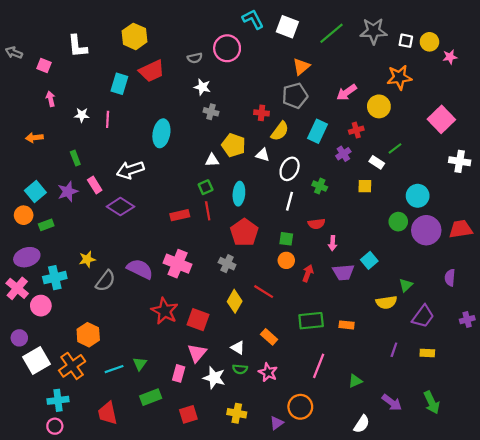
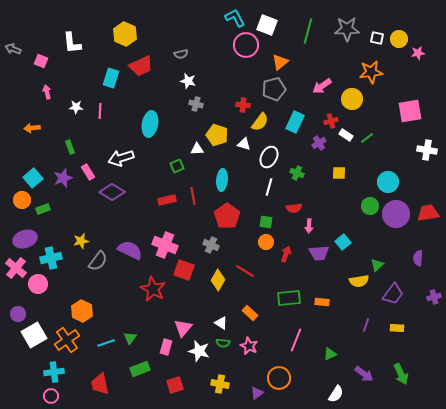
green line: (332, 33) -> (308, 31), turned -35
pink circle: (227, 48) -> (246, 45), moved
pink square: (441, 119) -> (410, 111), turned 35
white rectangle: (377, 162) -> (346, 135), moved
green square: (206, 187) -> (177, 166), moved
red square: (198, 320) -> (184, 270), moved

